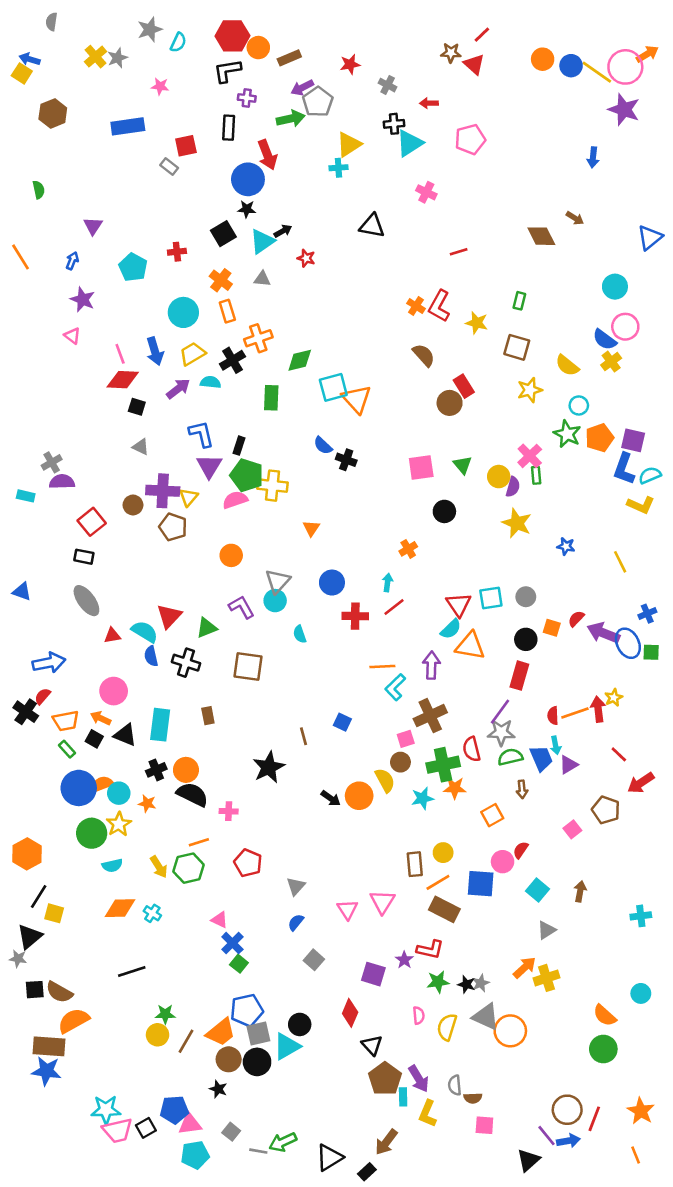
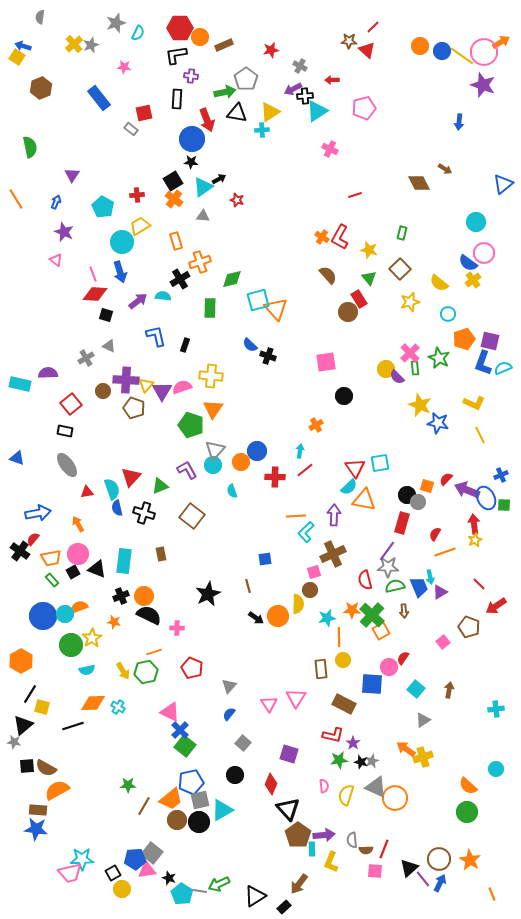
purple arrow: (302, 88) -> (293, 89), moved
blue rectangle: (128, 126) -> (99, 98), turned 60
green semicircle: (39, 190) -> (30, 147), size x1.5
black triangle: (372, 226) -> (237, 113), moved
orange cross: (221, 280) -> (174, 199), moved
cyan circle: (183, 312) -> (122, 242), moved
brown square: (517, 347) -> (400, 269), turned 30
yellow trapezoid: (192, 354) -> (140, 226), moved
green star: (567, 434) -> (439, 358), moved
gray cross: (52, 462) -> (86, 358), moved
green triangle: (462, 465) -> (369, 278), moved
purple triangle: (209, 466) -> (162, 391), moved
green pentagon: (247, 475) -> (191, 425), moved
purple semicircle: (513, 487) -> (397, 377), turned 119
cyan rectangle: (26, 496) -> (20, 384), size x1.5
yellow L-shape: (641, 505) -> (474, 403), moved
yellow star: (517, 523) -> (420, 405), moved
orange triangle: (311, 528) -> (213, 409), moved, size x1.5
blue star: (566, 546) -> (438, 423), size x1.5
orange circle: (231, 555) -> (241, 462), moved
gray circle: (526, 597) -> (418, 502), moved
cyan semicircle: (145, 632) -> (112, 489), turned 40
brown square: (248, 667) -> (192, 516), turned 30
pink circle: (114, 691) -> (78, 554), moved
red arrow: (598, 709) -> (474, 524), moved
red semicircle: (553, 716) -> (435, 534), moved, turned 32
orange arrow: (101, 718) -> (78, 524), moved, turned 35
blue square: (342, 722) -> (265, 559), turned -32
brown line: (304, 736) -> (248, 586), moved
black square: (94, 739) -> (73, 572), turned 32
green cross: (443, 765) -> (372, 615), moved, turned -35
yellow semicircle: (385, 780) -> (298, 604), turned 30
blue circle: (79, 788) -> (43, 616), moved
cyan circle: (119, 793) -> (65, 614), moved
orange line: (438, 882) -> (339, 637), moved, turned -60
pink triangle: (220, 920) -> (170, 712), size x1.5
purple star: (404, 960) -> (353, 743), moved
green square: (239, 964) -> (185, 746), size x1.5
orange arrow: (525, 968) -> (406, 749), turned -102
black line: (132, 971) -> (73, 726), moved
black circle: (300, 1024) -> (235, 775), moved
yellow circle: (158, 1035) -> (122, 889), moved
black triangle: (372, 1045) -> (288, 809), size x1.4
brown rectangle: (49, 1046) -> (38, 810), size x0.7
purple arrow: (419, 1079) -> (324, 835), turned -65
black star: (218, 1089) -> (169, 878), moved
orange star: (641, 1111) -> (470, 860), moved
red line: (594, 1119) -> (384, 849), moved
pink trapezoid: (117, 1130) -> (70, 873), moved
gray square: (231, 1132) -> (152, 853), moved, size x1.5
blue arrow: (568, 1141) -> (440, 883), turned -54
cyan pentagon: (195, 1155) -> (182, 894), moved, turned -30
black triangle: (528, 1160) -> (409, 868), moved

